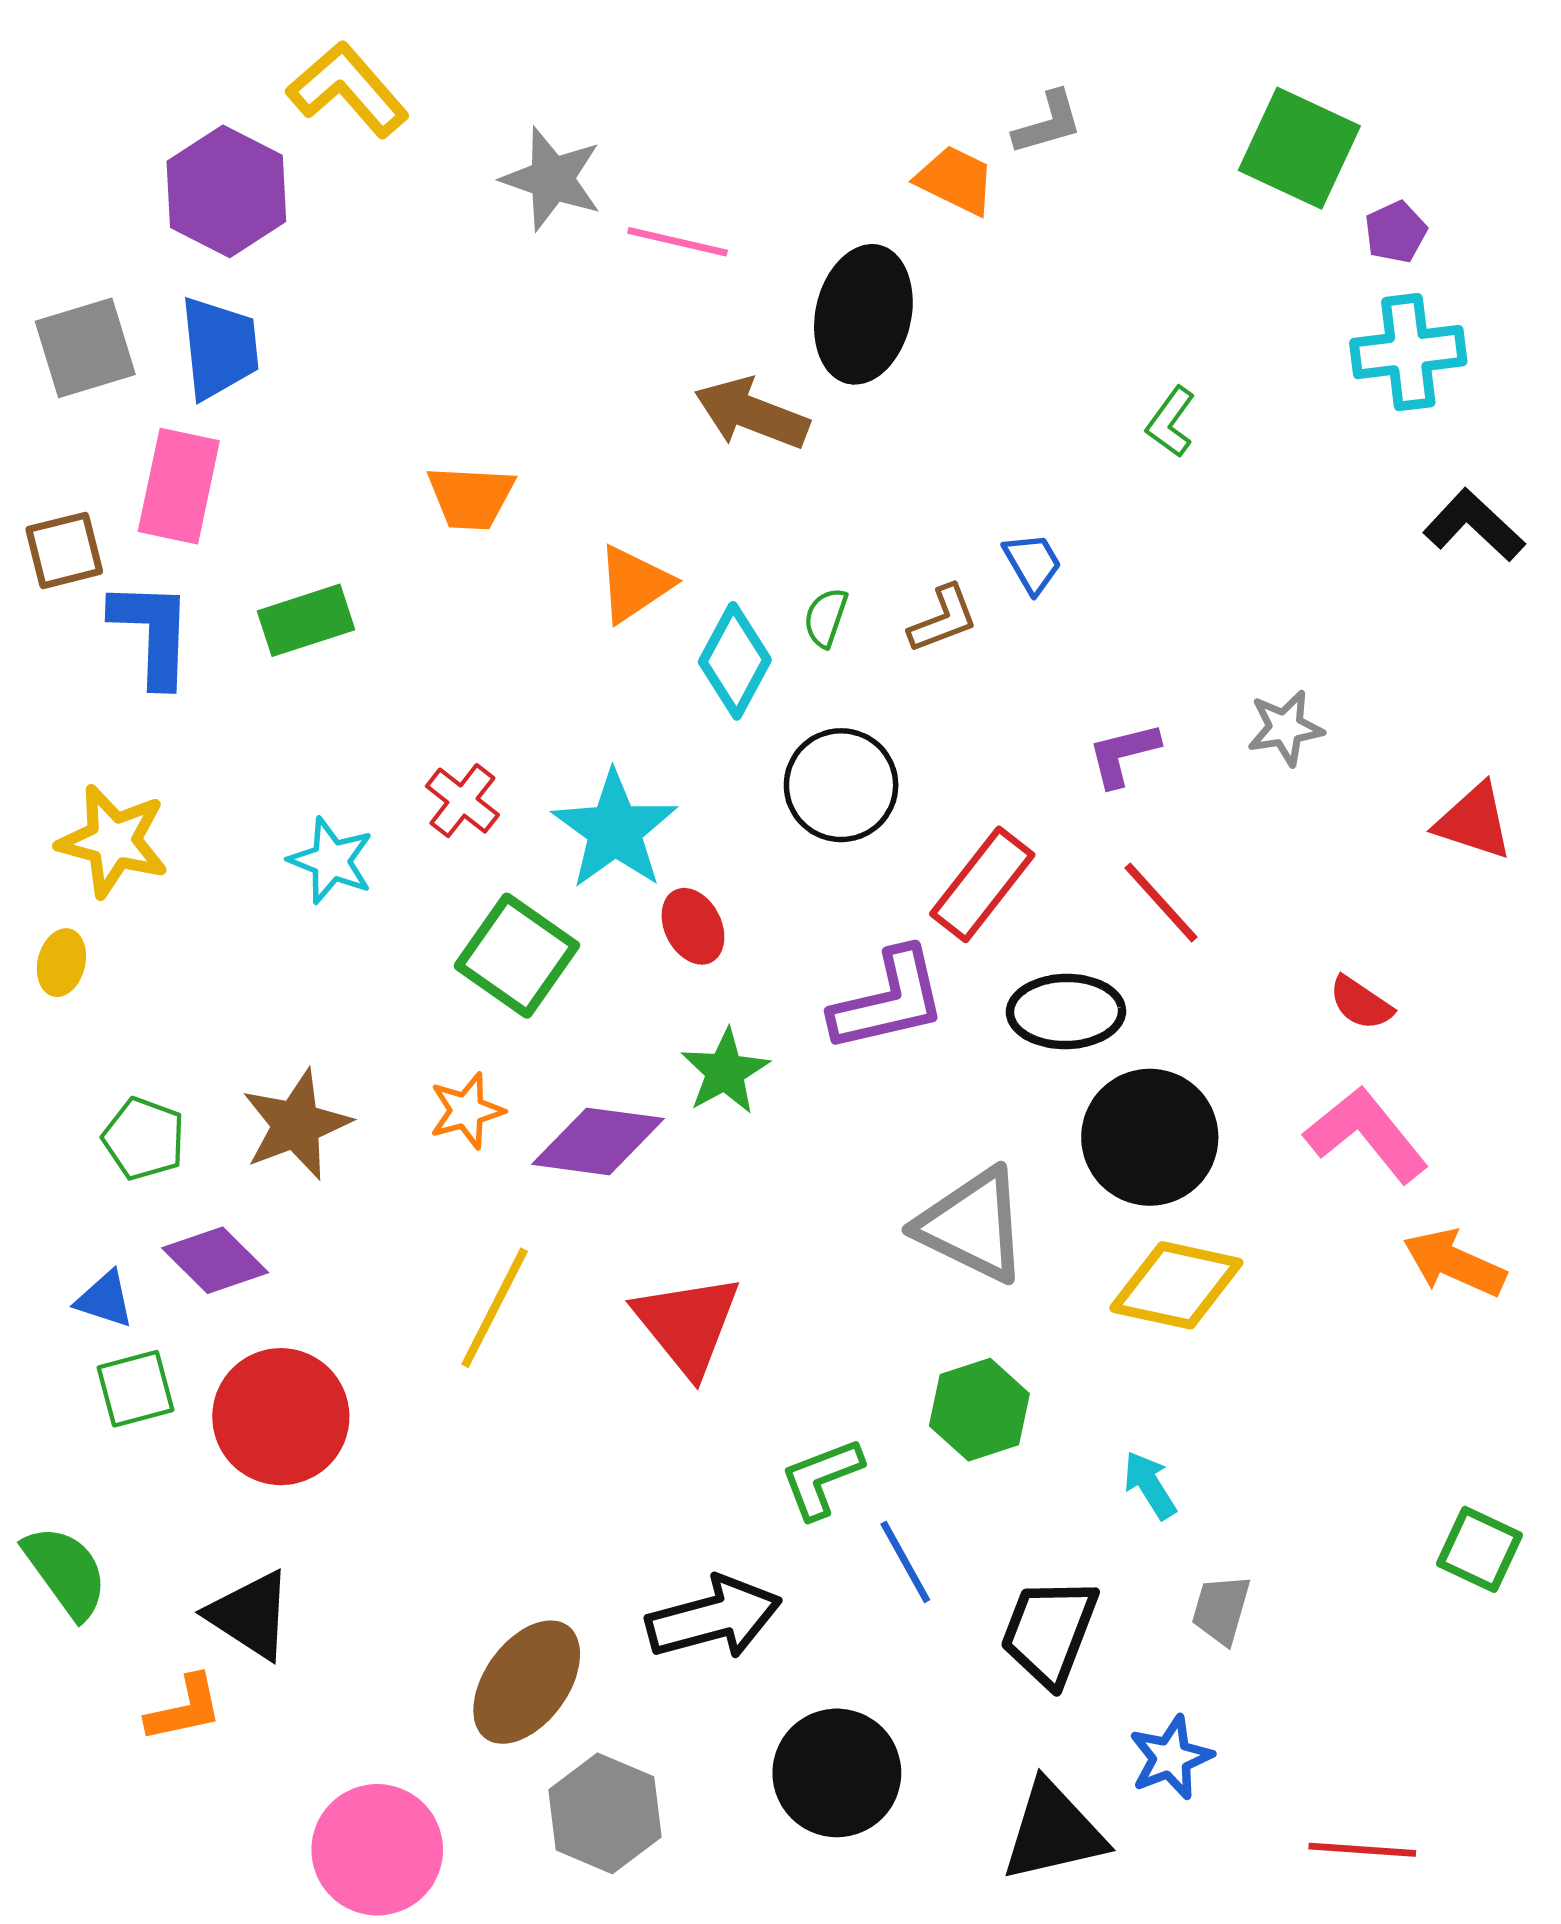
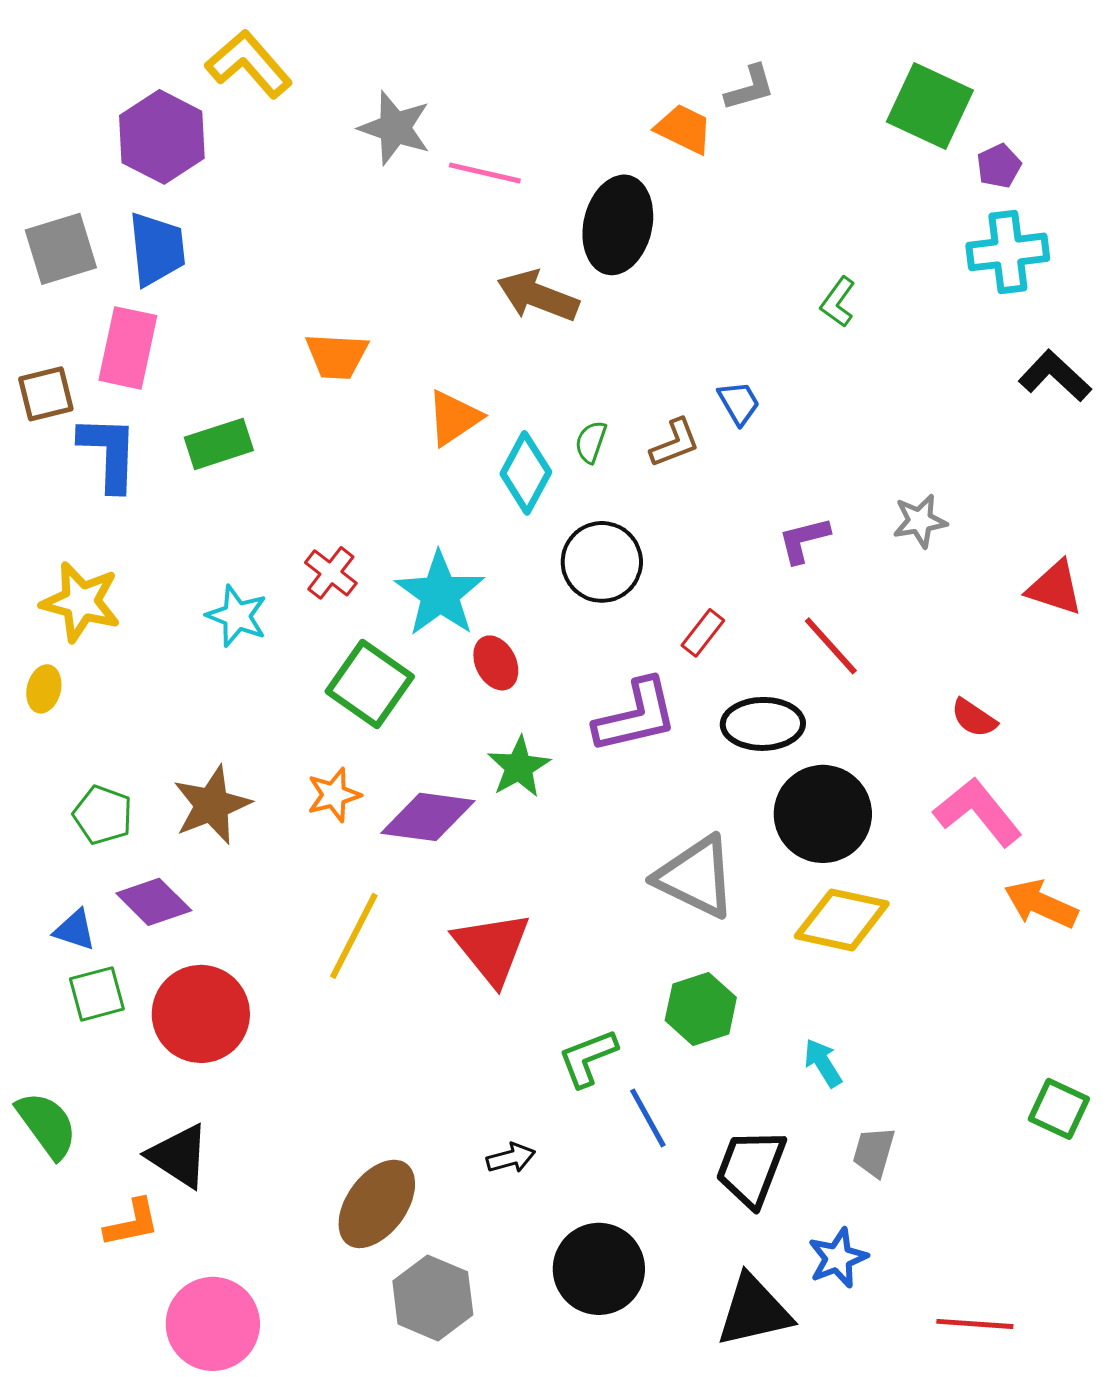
red rectangle: (982, 884) -> (703, 633), size x0.6
black arrow: (714, 1618) -> (511, 1158), size x0.5
pink circle: (377, 1850) -> (213, 1324), moved

